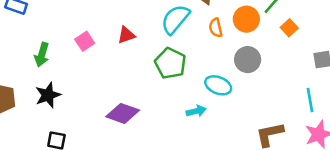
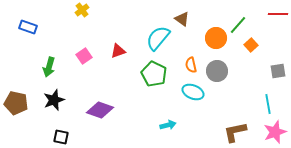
orange semicircle: (216, 28) -> (191, 65), moved
cyan arrow: (196, 111) -> (168, 125), moved
purple diamond: (123, 113) -> (100, 110), moved

